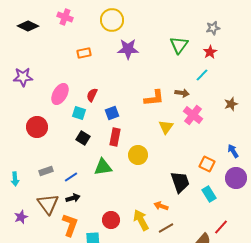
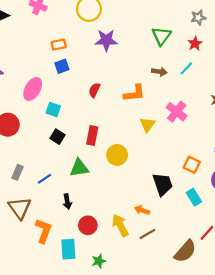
brown arrow: (182, 93) -> (159, 72), moved
red semicircle: (92, 95) -> (94, 90), moved
blue square: (112, 113) -> (62, 66), moved
gray rectangle: (46, 171) -> (18, 172), turned -48
black arrow: (73, 198) -> (67, 202), moved, turned 96

